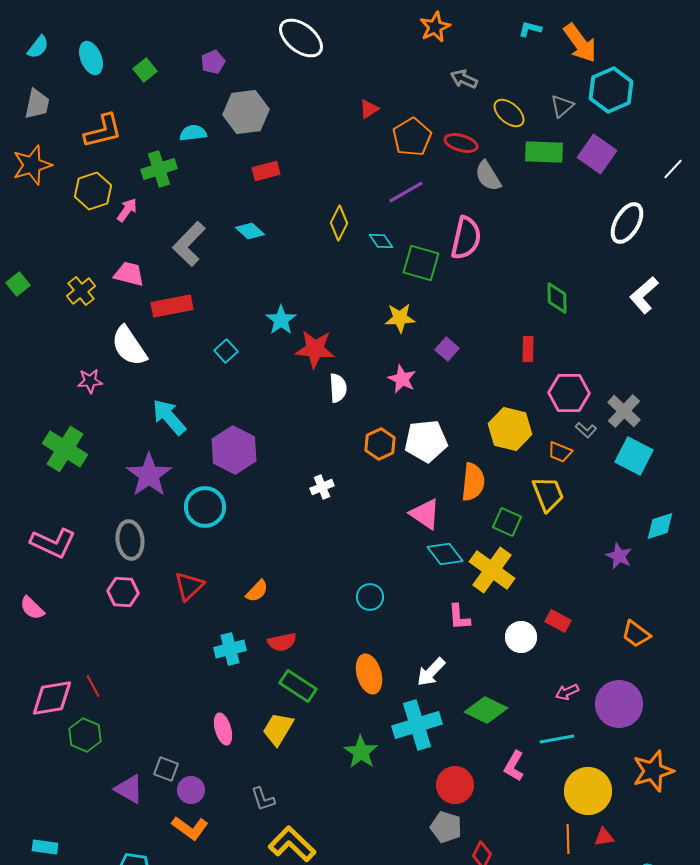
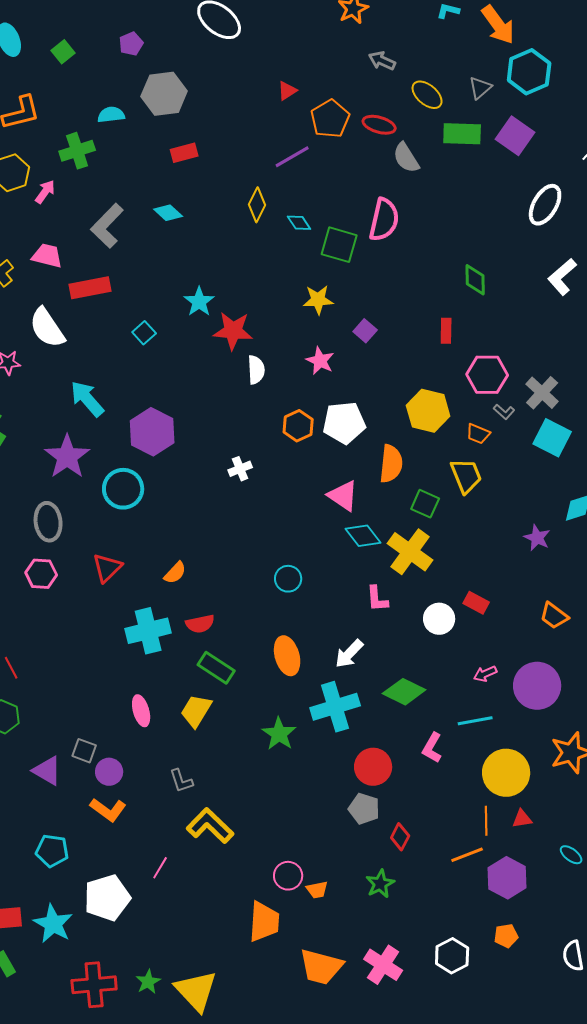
purple line: (406, 192) -> (292, 157), moved
cyan cross: (230, 649) -> (148, 631), size x1.4

